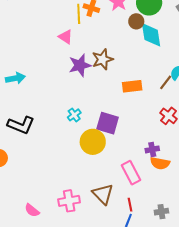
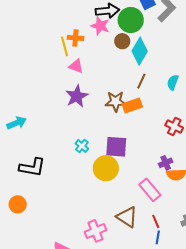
cyan diamond: (151, 35) -> (140, 51), turned 52
pink triangle: (65, 37) -> (76, 66), moved
brown star: (103, 59) -> (116, 101), moved, turned 30
brown line: (166, 82) -> (141, 81), moved

